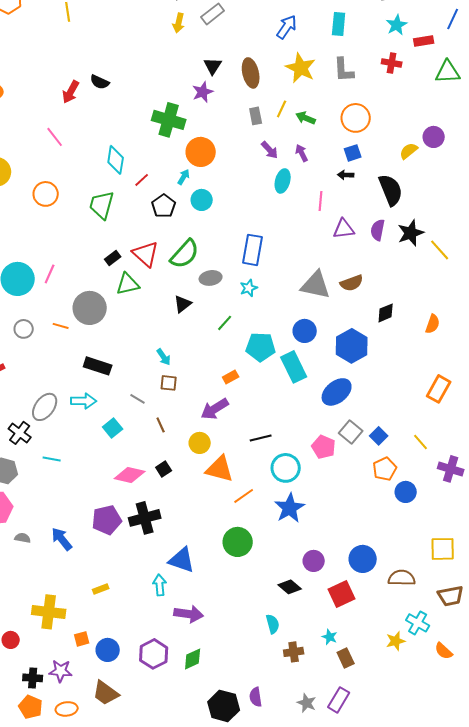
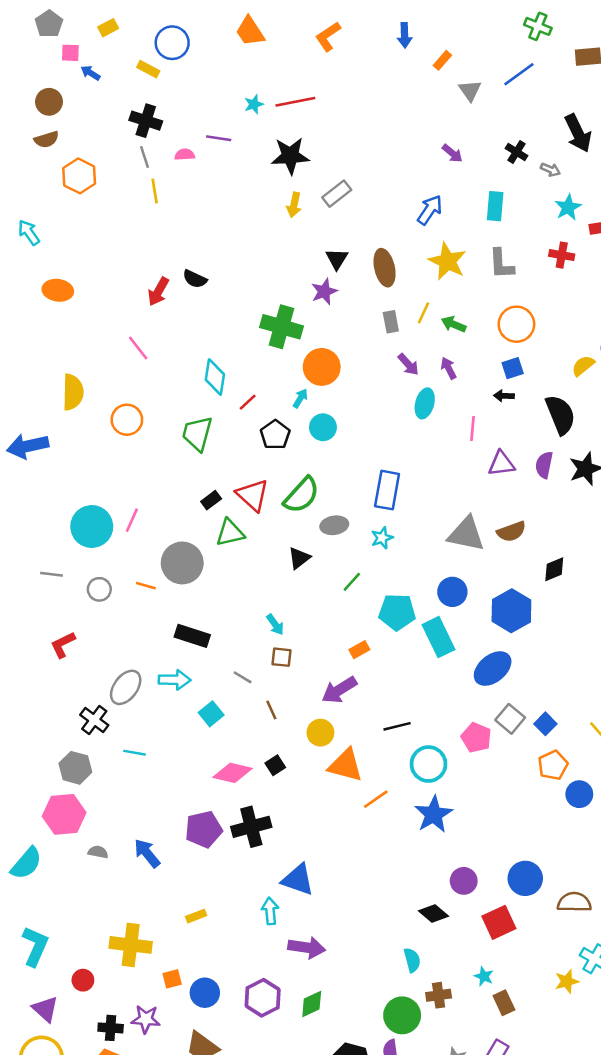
green circle: (238, 542) -> (402, 1015), moved

